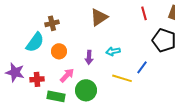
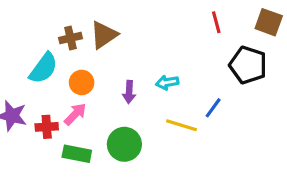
brown triangle: (99, 17) -> (104, 35), moved
pink arrow: (67, 75) -> (75, 114), moved

